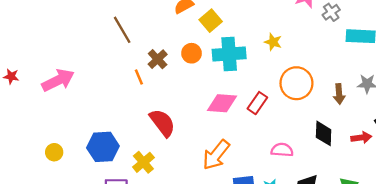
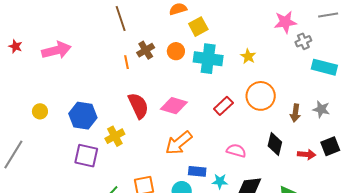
red star: (11, 76) -> (15, 46), moved
pink diamond: (222, 103) -> (174, 106), moved

